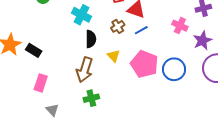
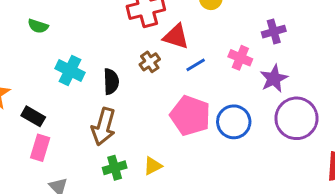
cyan cross: (81, 15) -> (70, 71), moved
blue line: (141, 30) -> (196, 65), moved
black rectangle: (34, 50) -> (33, 116), moved
yellow triangle: (113, 56) -> (153, 166), moved, turned 48

